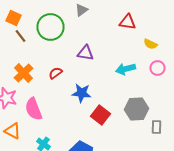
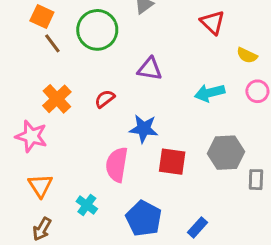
red triangle: (128, 22) -> (213, 22), turned 36
pink semicircle: (34, 109) -> (117, 165), moved, turned 30
red square: (100, 115) -> (172, 162), turned -30
orange triangle: (12, 131) -> (40, 186), turned 30

